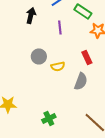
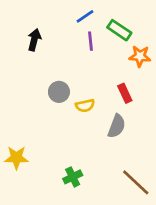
black arrow: (31, 15) -> (34, 40), moved
purple line: (60, 27) -> (91, 41), moved

